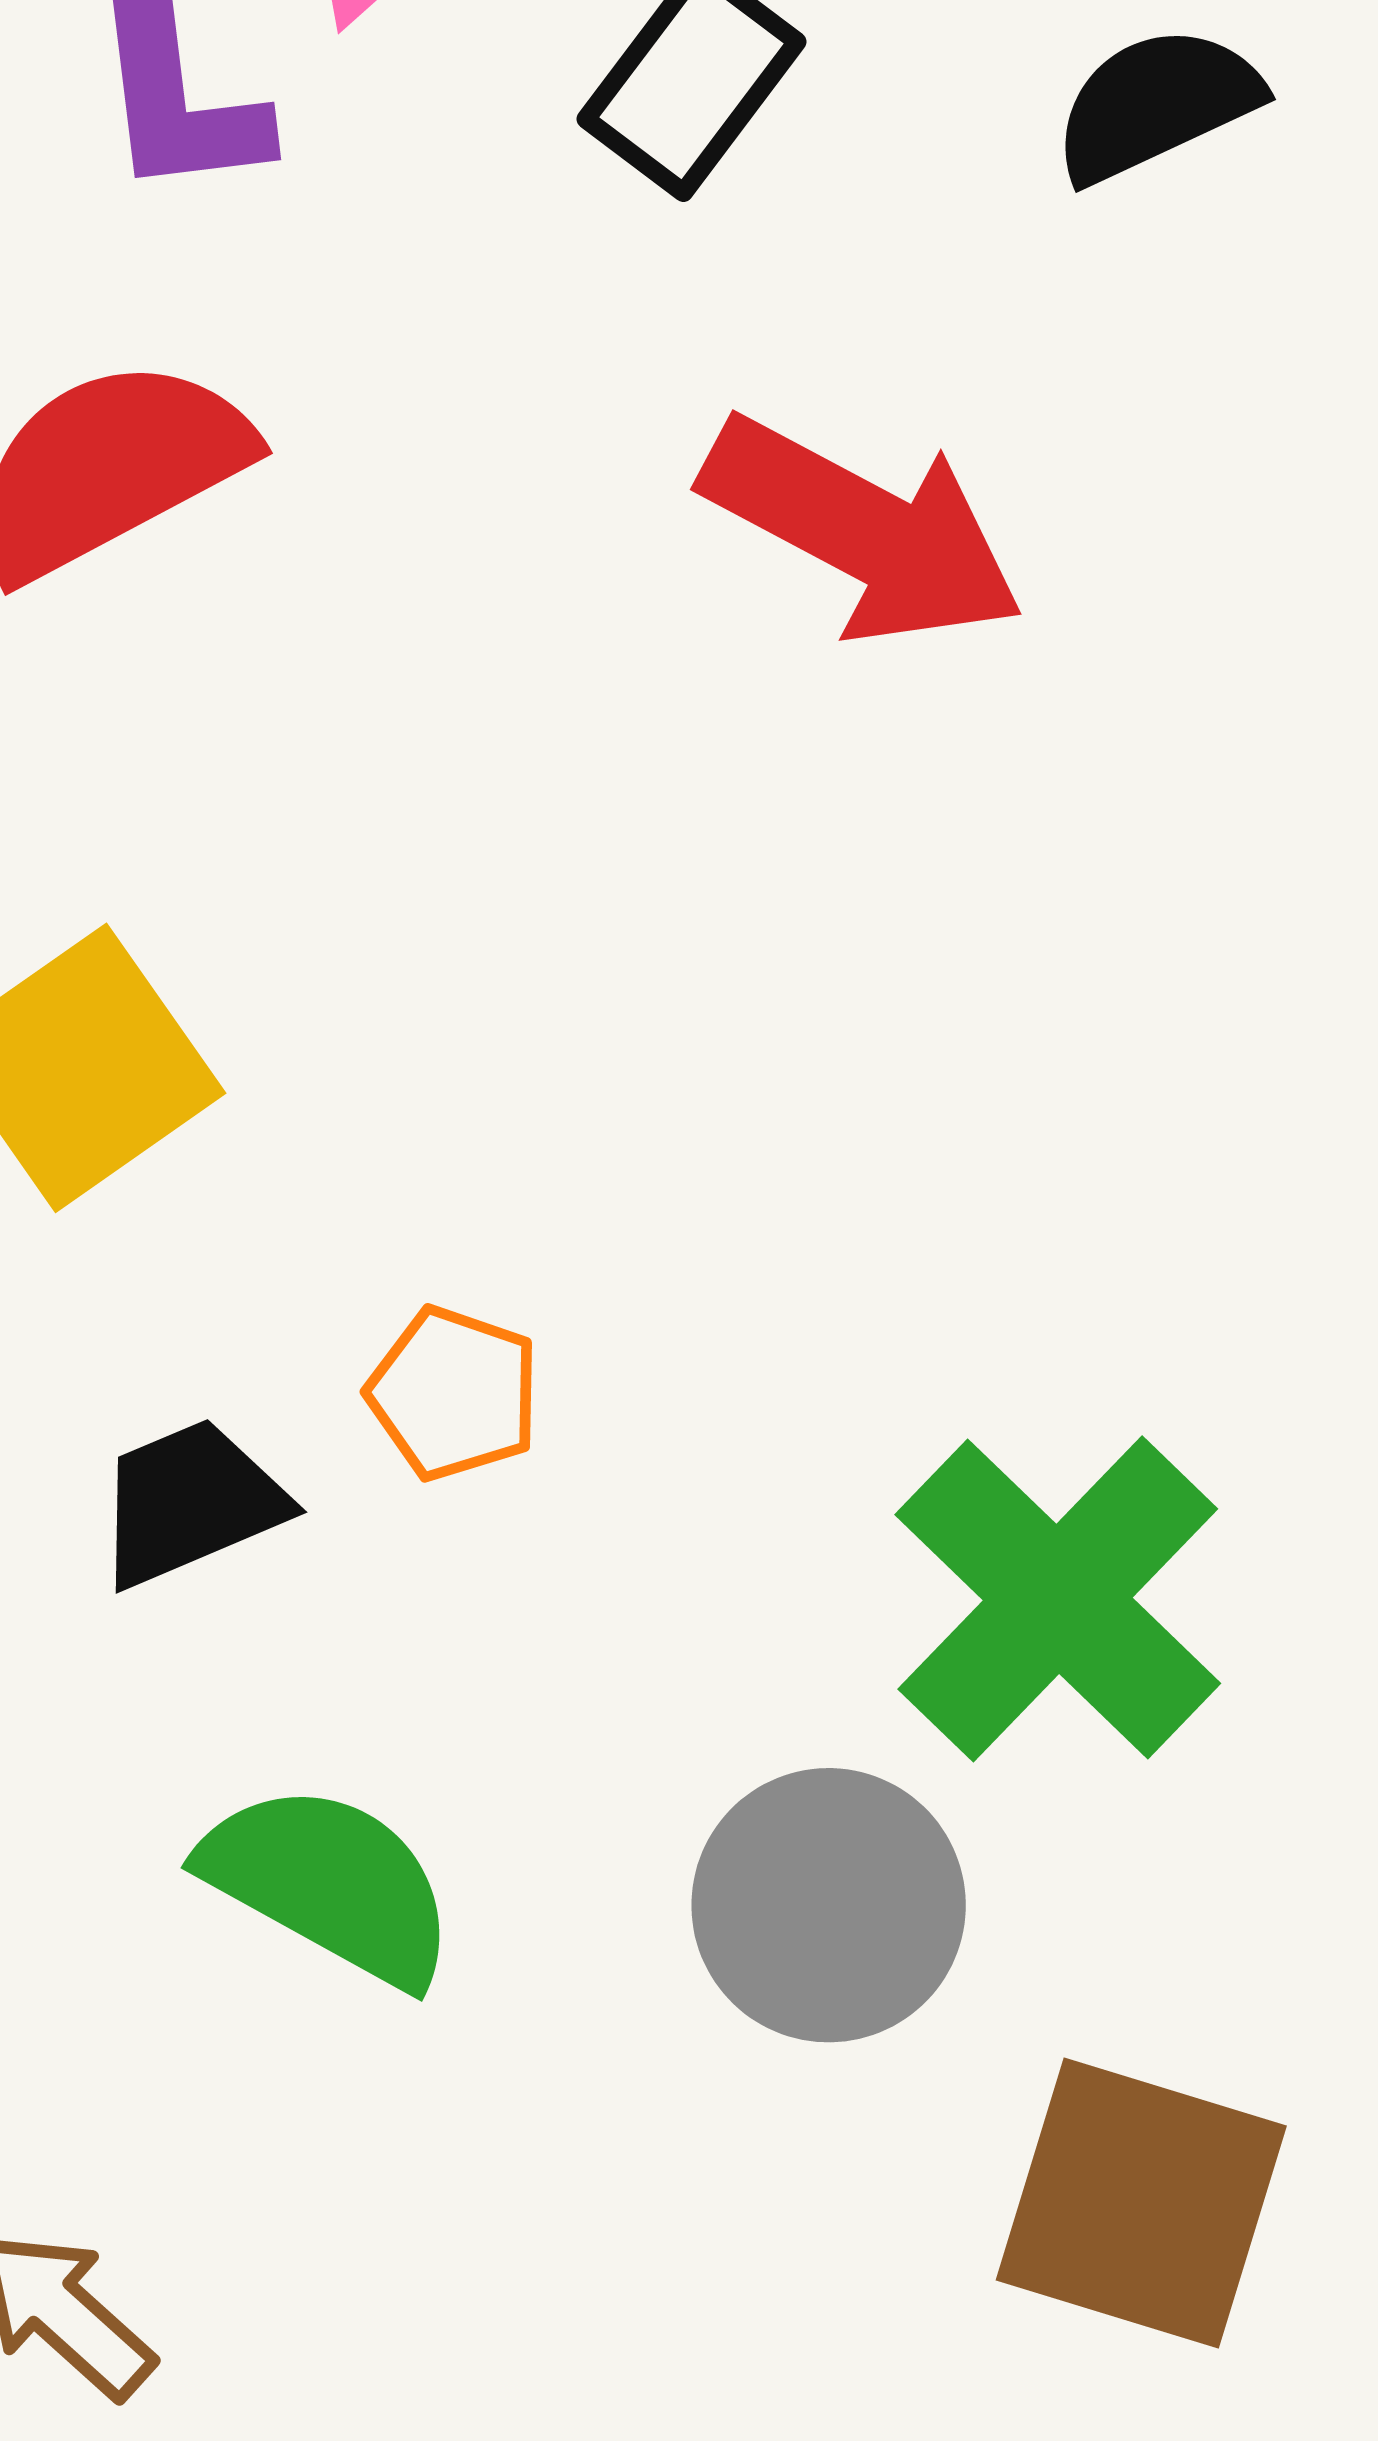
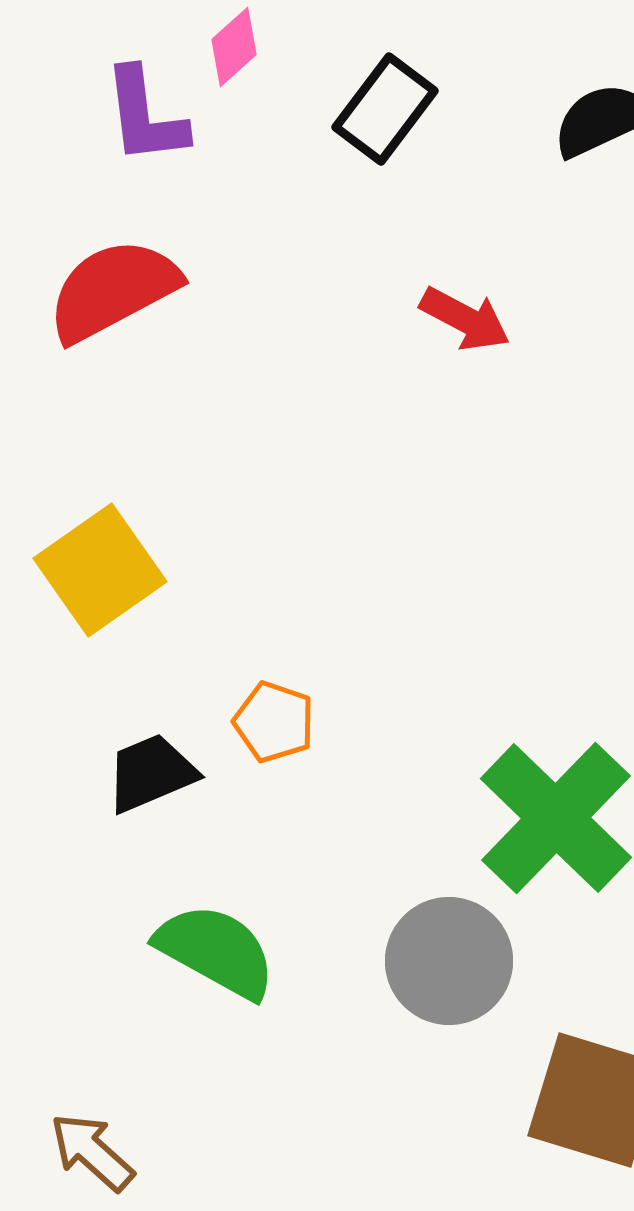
red arrow: (863, 530) -> (465, 319), size x0.6

